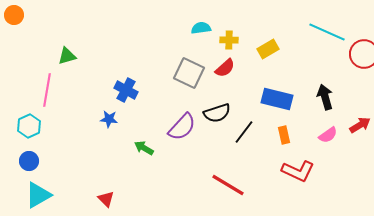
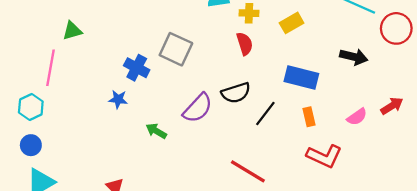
red semicircle: (225, 68) -> (245, 44), turned -65
gray square: (189, 73) -> (176, 49), moved
black arrow: (325, 97) -> (354, 57), moved, turned 120

